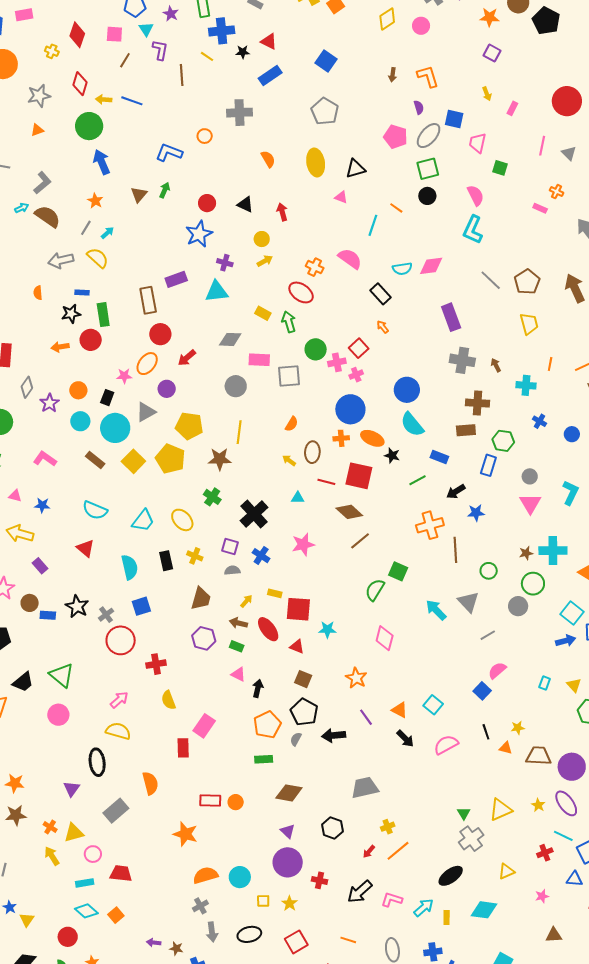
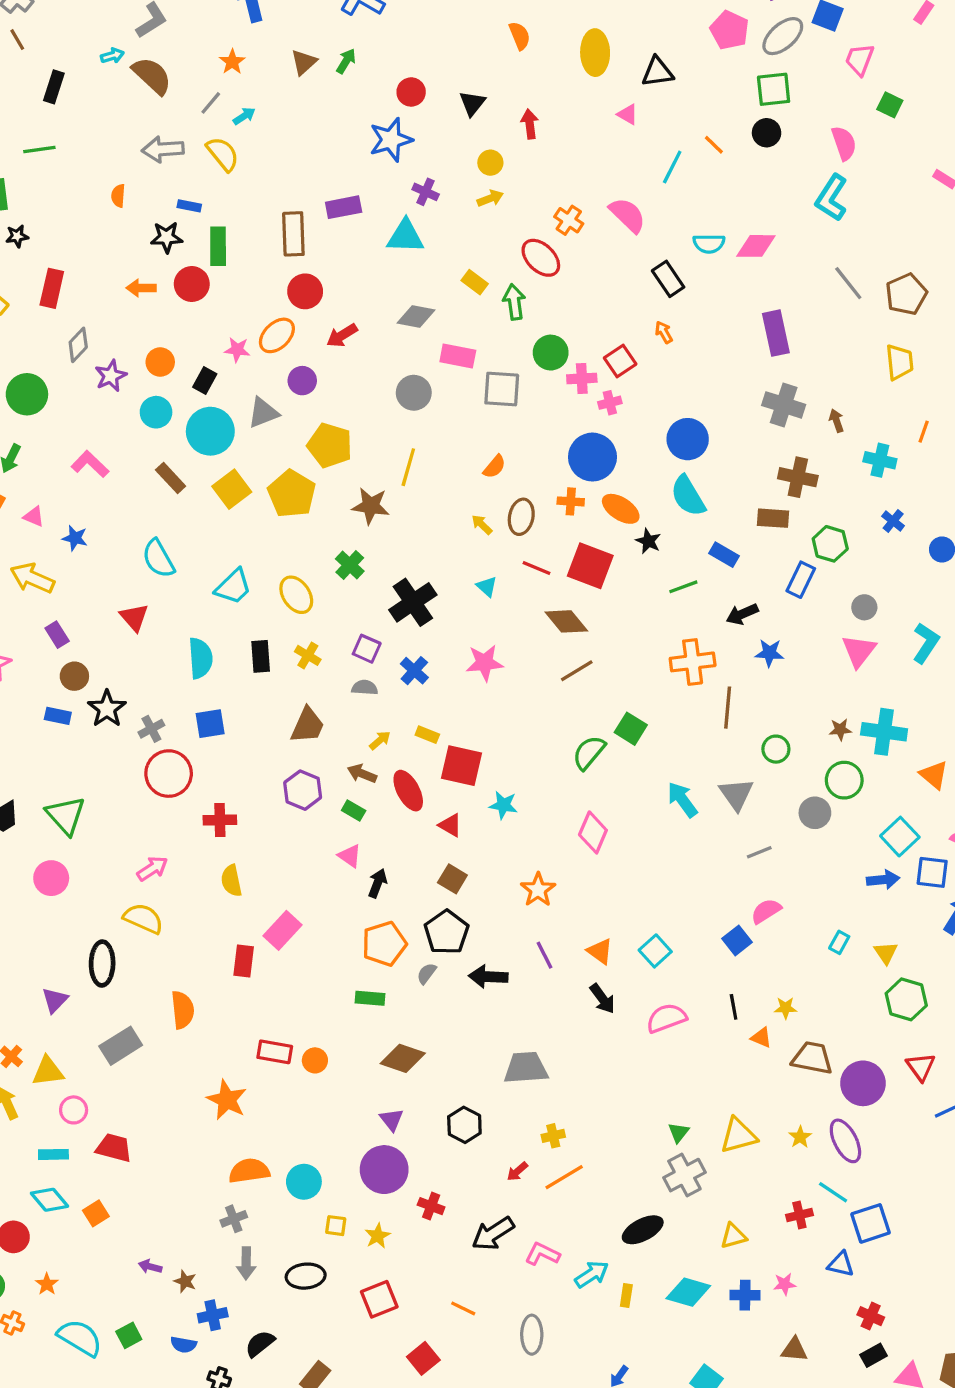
black triangle: (245, 204) -> (472, 103), turned 36
cyan triangle: (298, 498) -> (487, 587), turned 32
cyan semicircle: (95, 510) -> (158, 559), turned 30
brown circle: (30, 603) -> (74, 676), moved
blue cross: (433, 952) -> (745, 1295), moved

